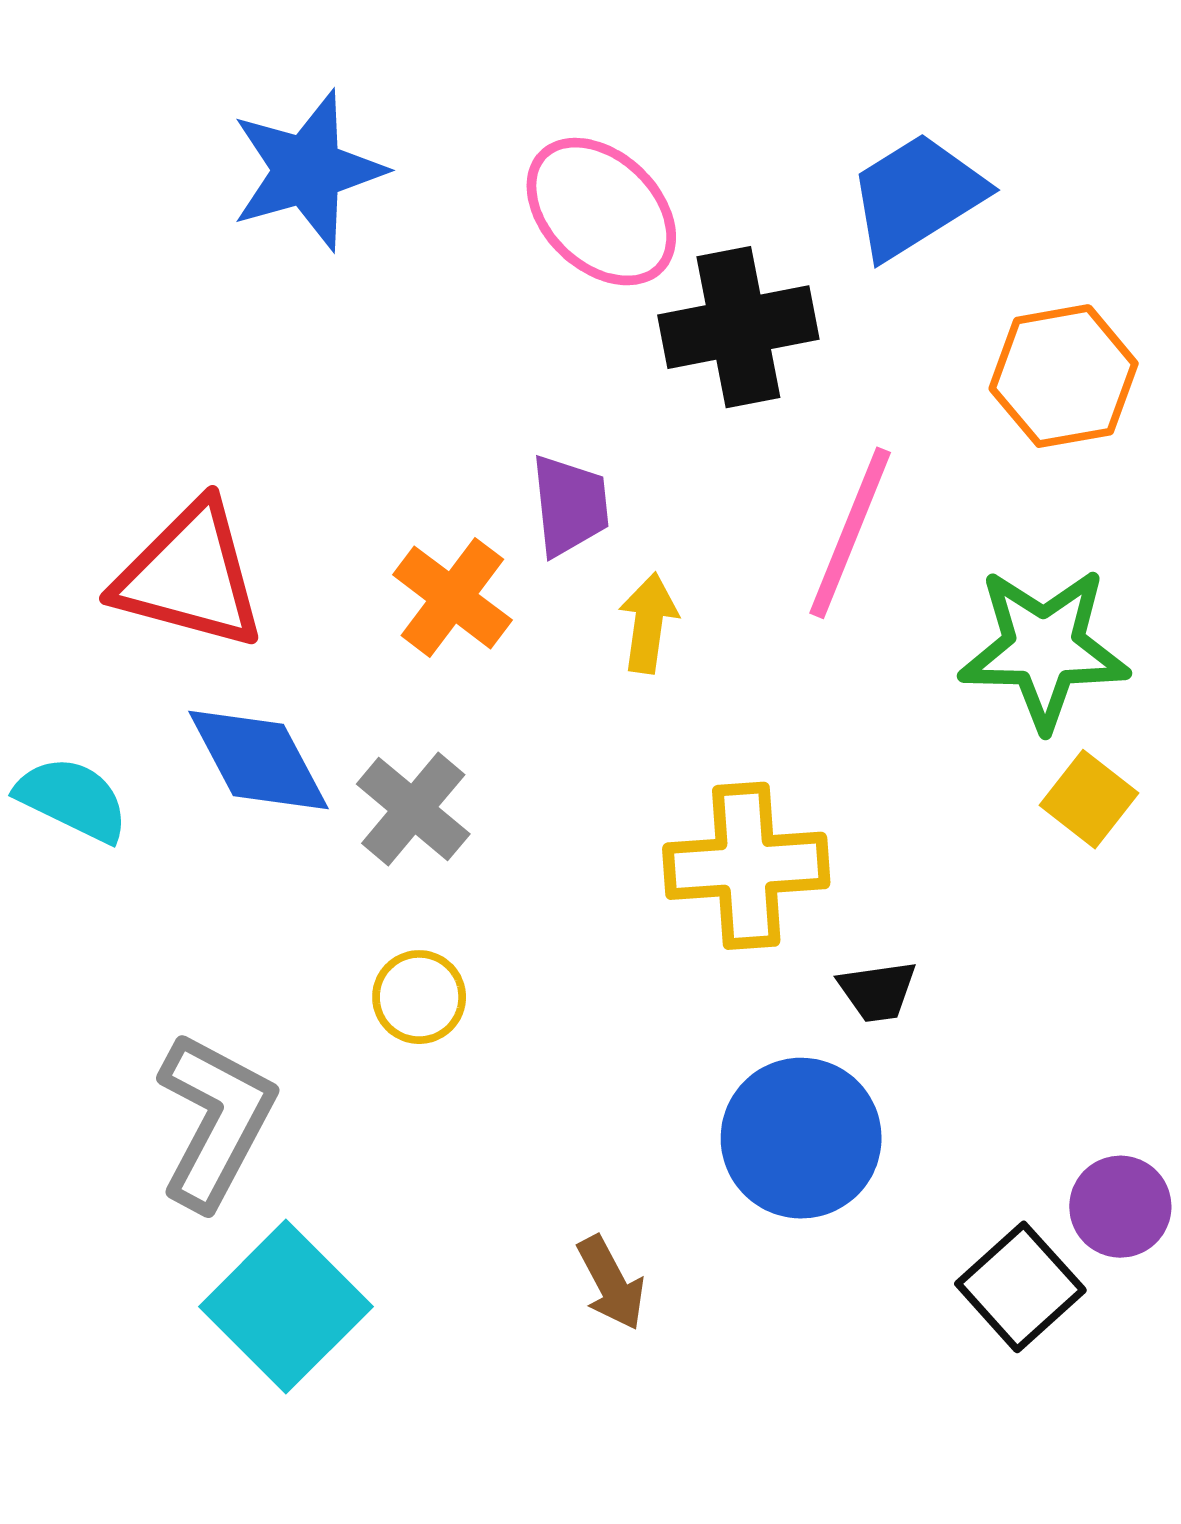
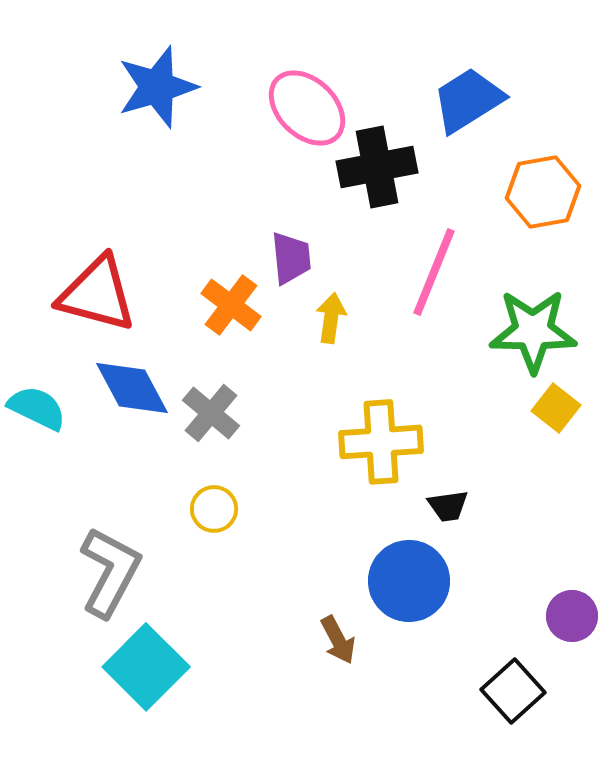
brown arrow: (611, 1283) -> (338, 640), moved
black square: (1020, 1287) -> (513, 691), moved

